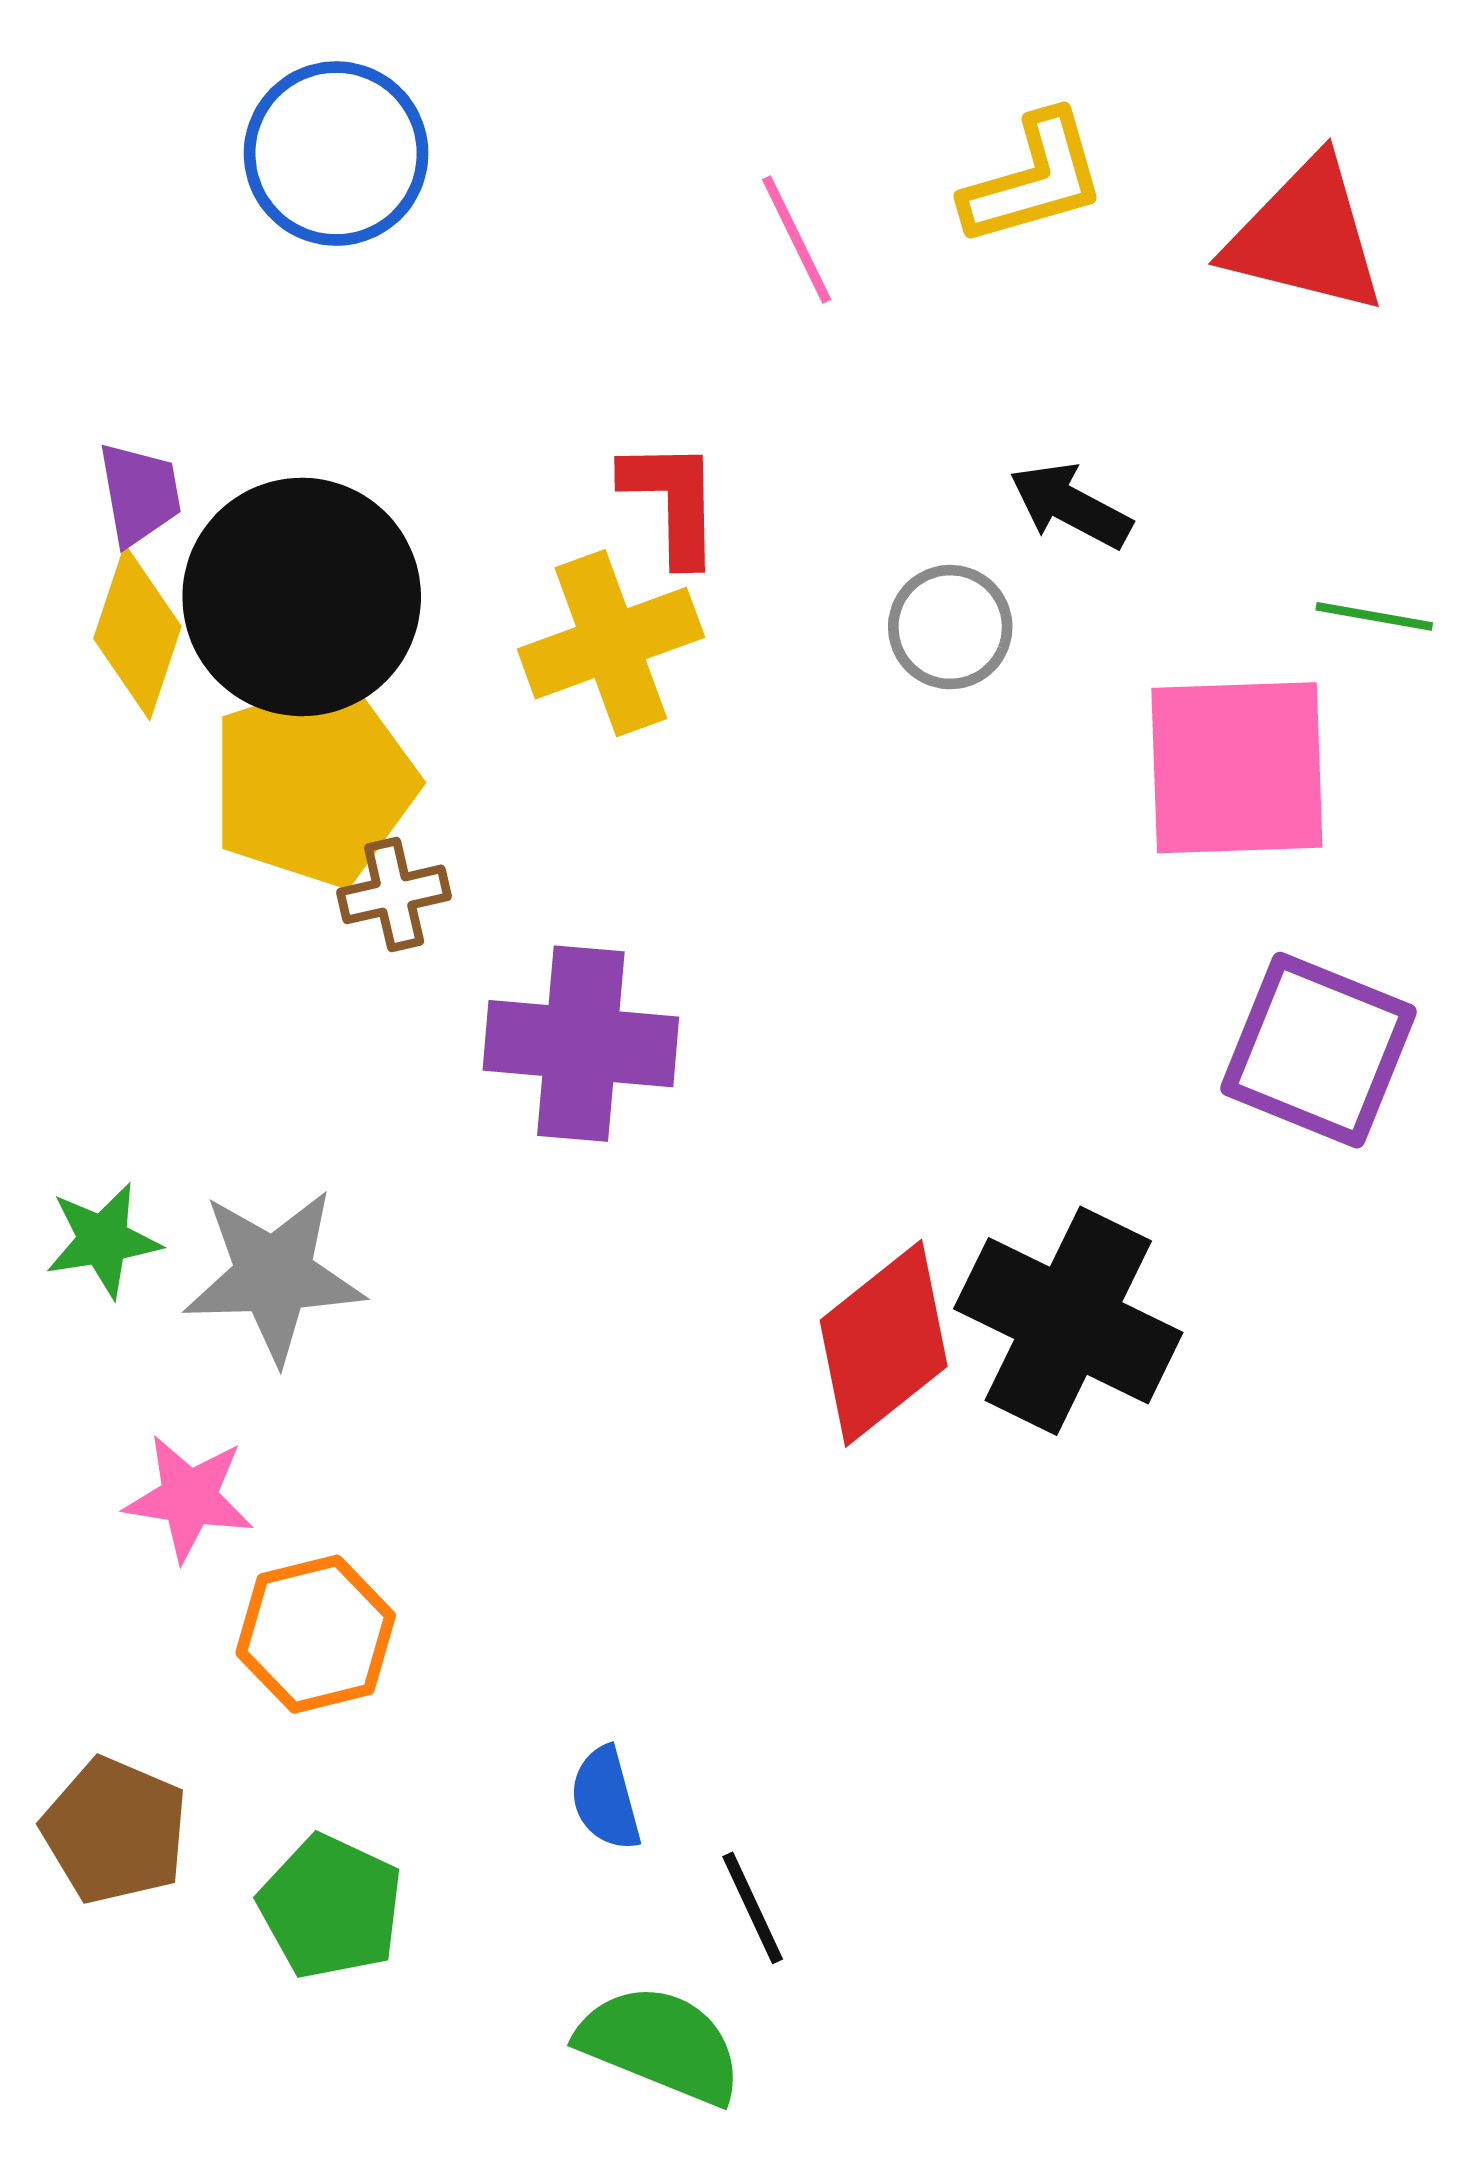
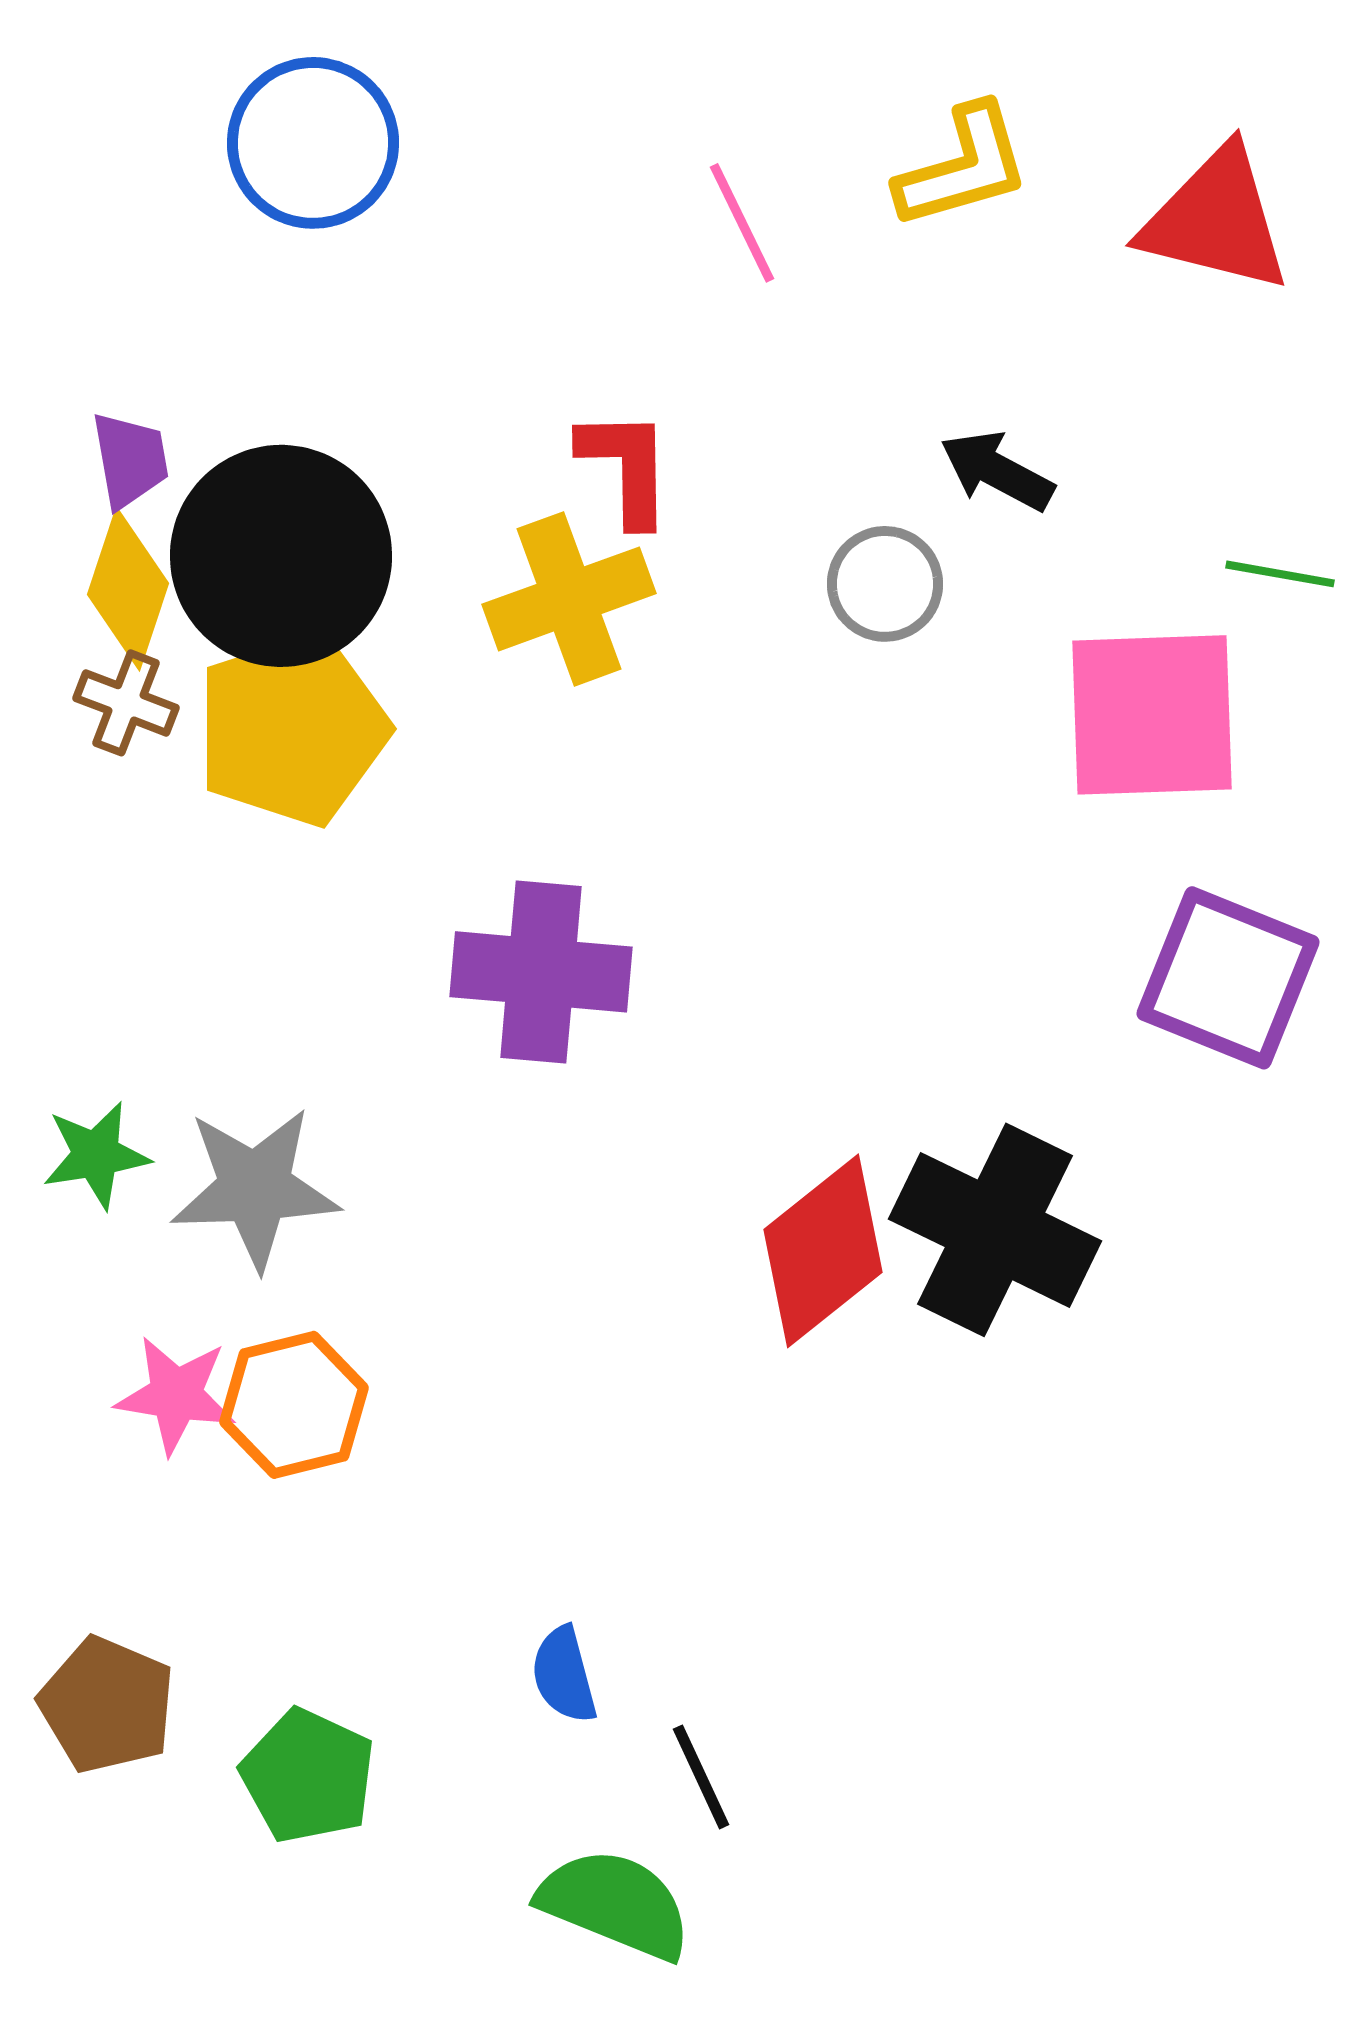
brown cross: (394, 894) -> (126, 703), moved, turned 34
orange hexagon: (316, 1634) -> (294, 1405), moved

